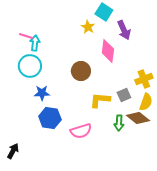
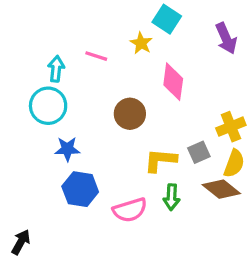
purple arrow: (124, 30) -> (226, 38), moved
pink line: (26, 36) -> (96, 56), moved
green arrow: (119, 123) -> (172, 197), moved

